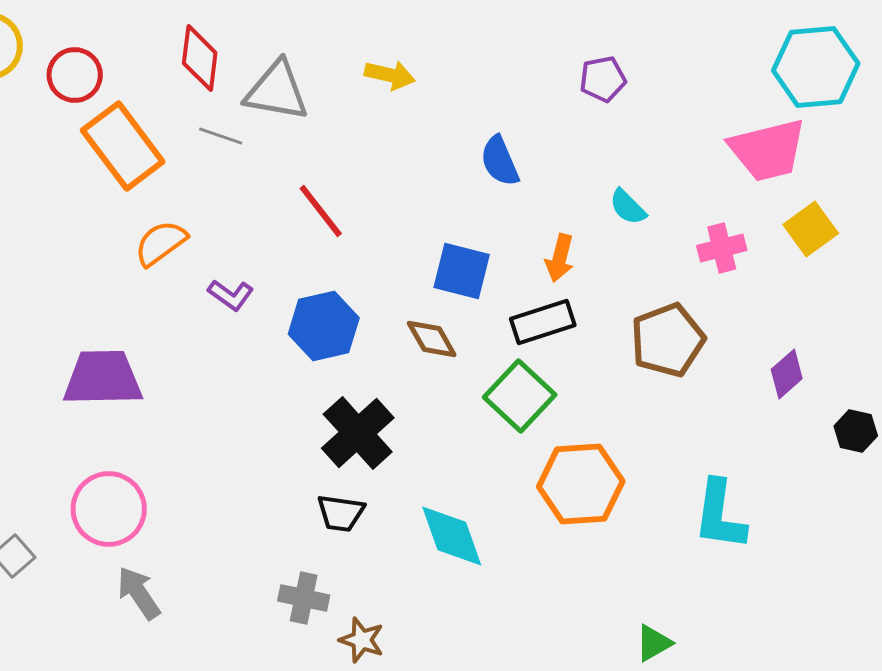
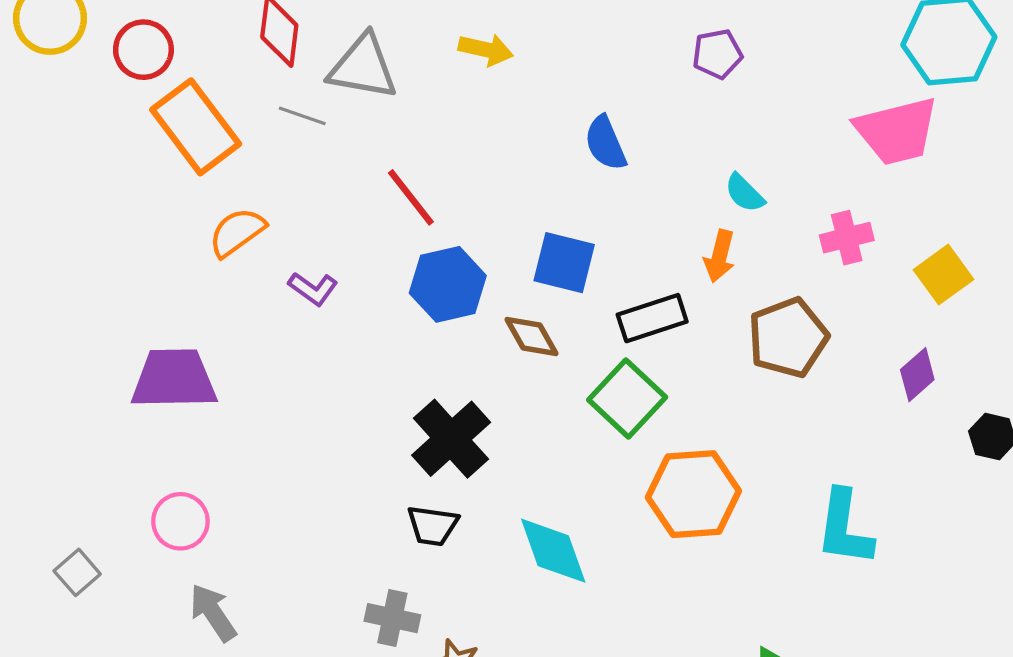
yellow square: (811, 229) -> (943, 275), moved
orange arrow: (560, 258) -> (720, 256), moved
blue hexagon: (324, 326) -> (448, 284), moved
pink circle: (109, 509) -> (180, 521), size x0.7

